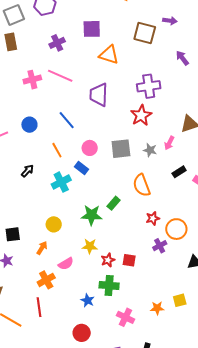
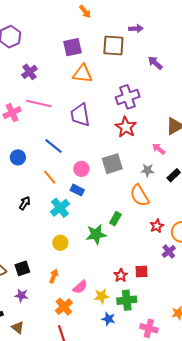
purple square: (92, 29) -> (73, 47), moved
pink arrow: (169, 143) -> (159, 149), turned 112
gray star: (150, 150) -> (148, 170), moved
yellow circle: (54, 224) -> (60, 243), moved
yellow star: (90, 246) -> (102, 296), moved

